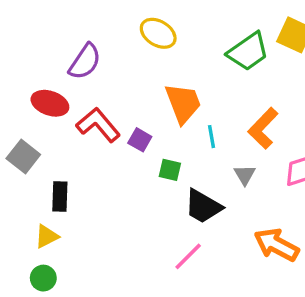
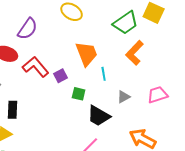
orange L-shape: (263, 128) -> (135, 53), moved
purple square: (140, 140) -> (61, 76), turned 32
gray triangle: (245, 175) -> (124, 97), turned 32

